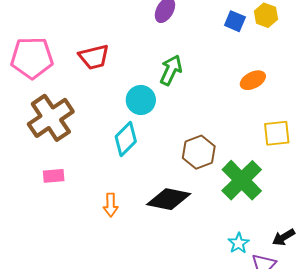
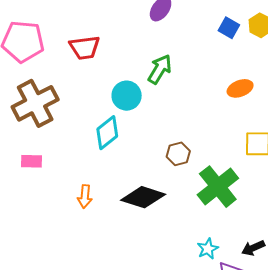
brown hexagon: (199, 152) -> (178, 154), size x0.7

